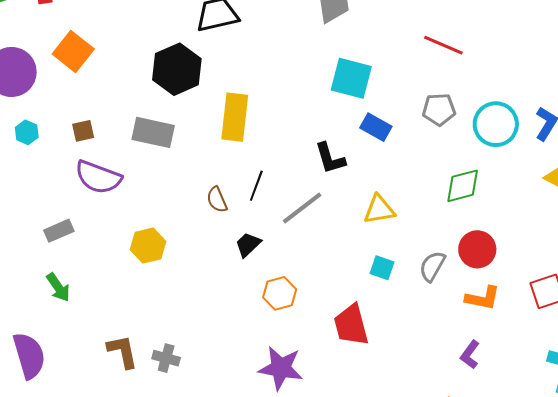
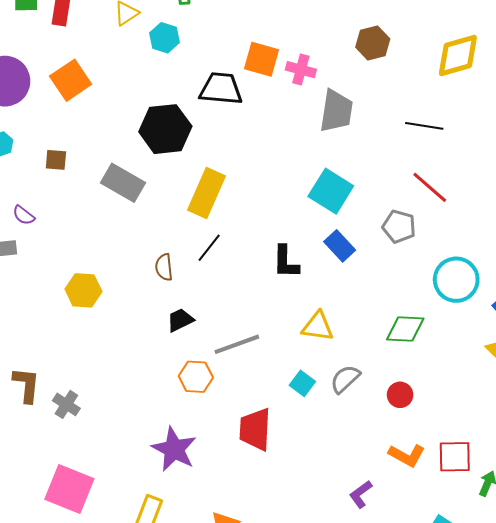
gray pentagon: (439, 109) -> (399, 227), moved
purple semicircle: (98, 177) -> (24, 215), moved, size x0.5
black line: (256, 186) -> (209, 248), moved
gray line: (302, 208) -> (237, 344), moved
red circle: (477, 249) -> (400, 395), size x0.7
gray semicircle: (432, 266) -> (345, 379), moved
orange L-shape: (483, 298) -> (407, 455), moved

